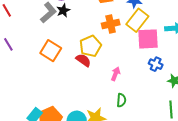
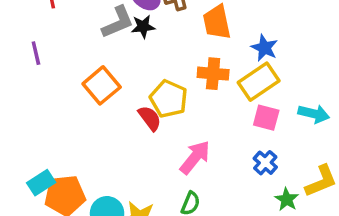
pink square: (148, 39) -> (266, 118), size x0.7
yellow pentagon: (90, 46) -> (169, 99), turned 30
pink arrow: (116, 74) -> (195, 157), size x1.5

